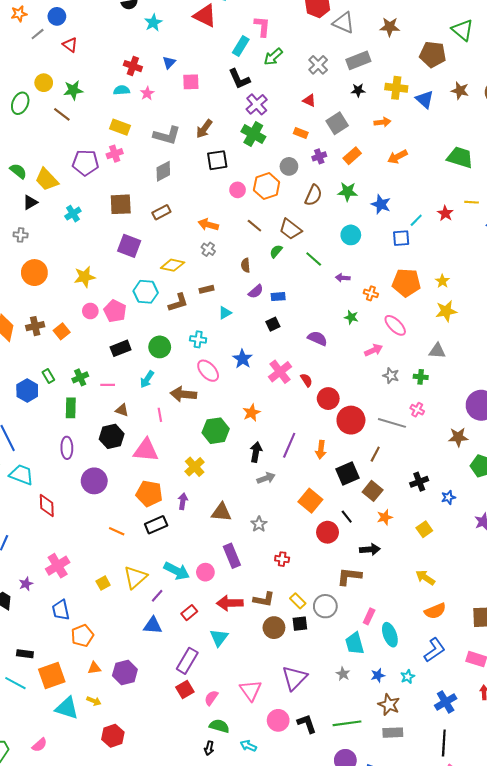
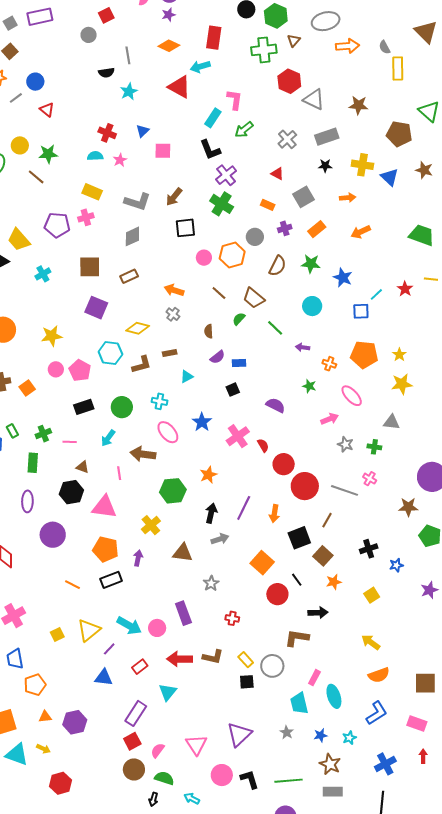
brown triangle: (221, 512) -> (183, 553), moved
brown circle: (274, 628) -> (134, 769), moved

